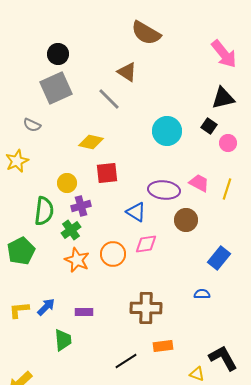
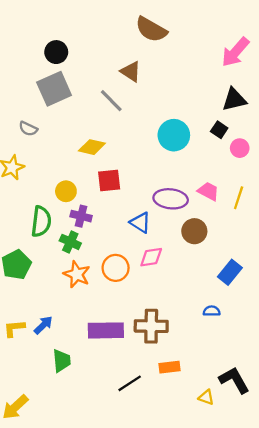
pink arrow: (224, 54) -> (235, 52), turned 80
purple cross: (81, 206) -> (81, 216), turned 30
green cross: (71, 230) -> (70, 242), turned -30
purple rectangle: (84, 312) -> (106, 330), moved, size x1.8

